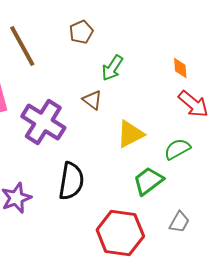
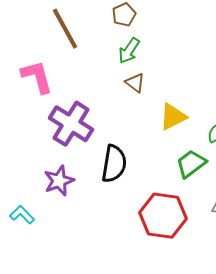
green arrow: (112, 68) -> (129, 51), moved
purple cross: (43, 122) -> (71, 124), moved

